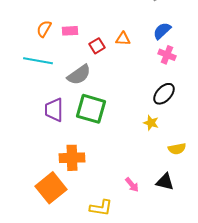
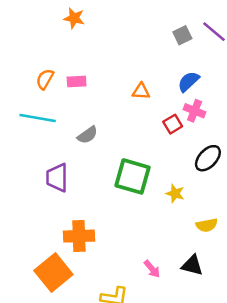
red square: (97, 46) -> (173, 124), moved
gray semicircle: (79, 75) -> (87, 135), size x0.7
black ellipse: (164, 94) -> (208, 158), moved
green square: (91, 109) -> (133, 176), moved

